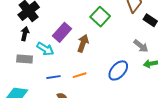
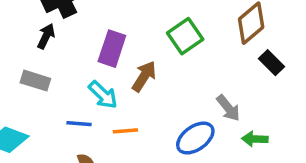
purple rectangle: (62, 32) -> (112, 49), turned -36
gray arrow: (141, 46) -> (228, 108), moved
cyan arrow: (45, 49) -> (103, 95), moved

